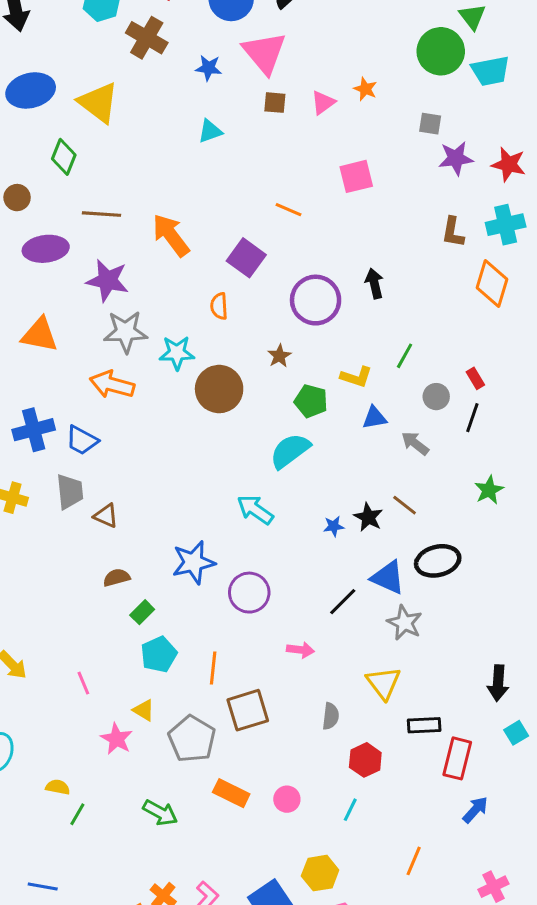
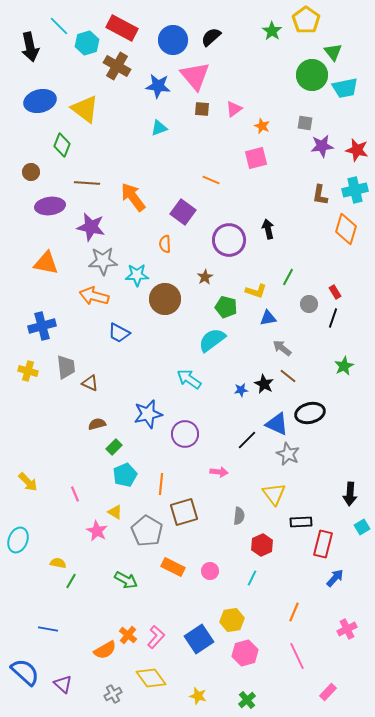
blue star: (209, 68) -> (158, 86), size x1.4
orange star: (365, 89) -> (262, 126), moved
blue trapezoid: (82, 440) -> (119, 333), moved
gray arrow: (415, 443) -> (282, 348), moved

